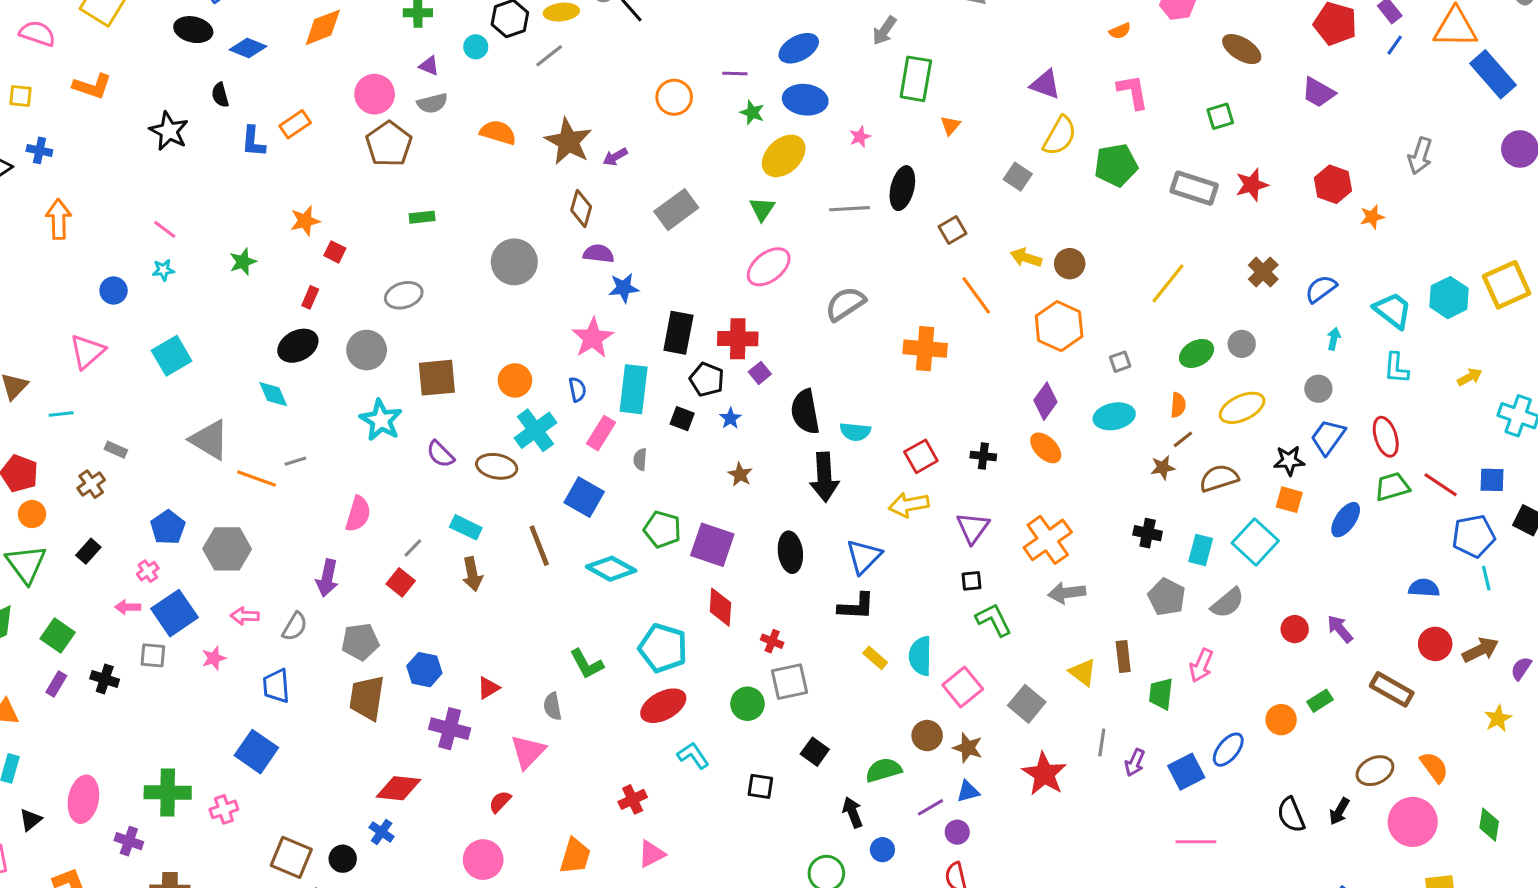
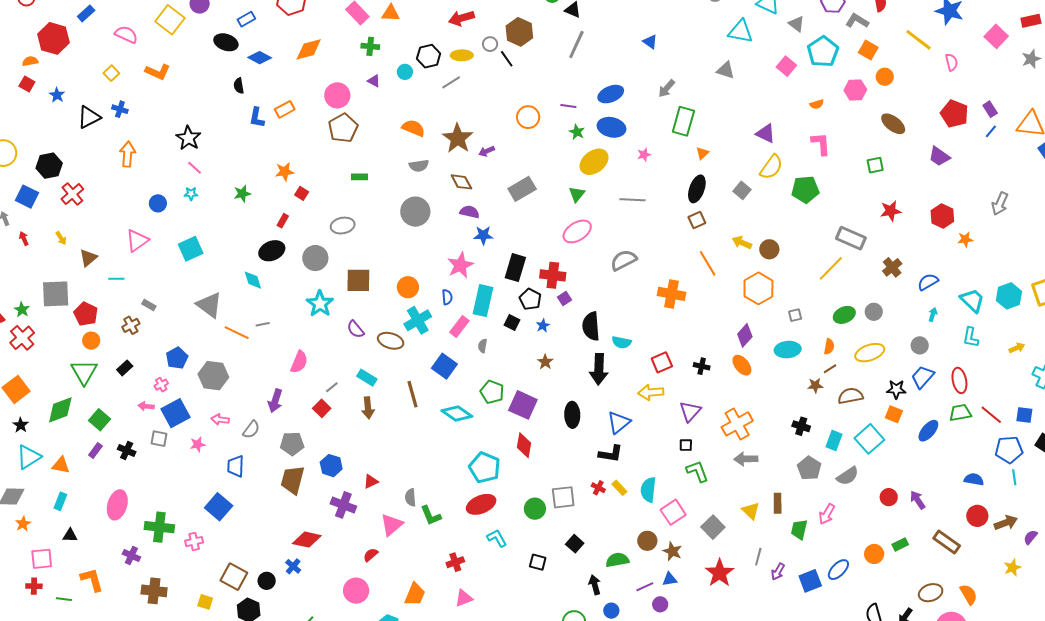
yellow square: (20, 96) -> (111, 73), turned 35
gray semicircle: (432, 103) -> (419, 166), moved
black star: (169, 131) -> (188, 138), moved
black ellipse: (902, 188) -> (697, 189), moved
gray rectangle: (1194, 188) -> (851, 238), moved
brown diamond: (581, 209) -> (461, 182), turned -50
red cross: (772, 641) -> (598, 488), moved
green L-shape: (587, 664) -> (431, 516), moved
pink ellipse: (83, 799) -> (117, 505), moved
black triangle: (31, 820) -> (70, 535), turned 35

